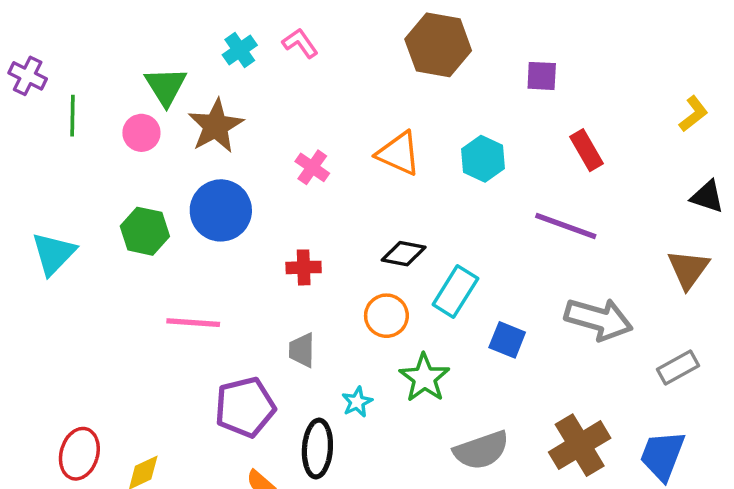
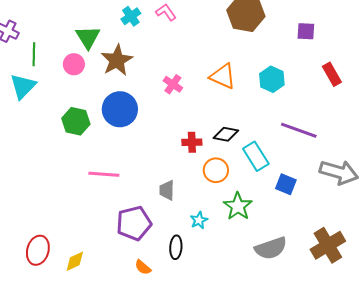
purple line: (566, 226) -> (299, 130), moved
cyan triangle: (53, 254) -> (23, 86), moved
red cross: (304, 267) -> (192, 142), moved
cyan rectangle: (455, 292) -> (256, 156), turned -64
black ellipse: (317, 449) -> (176, 247), size x0.7

